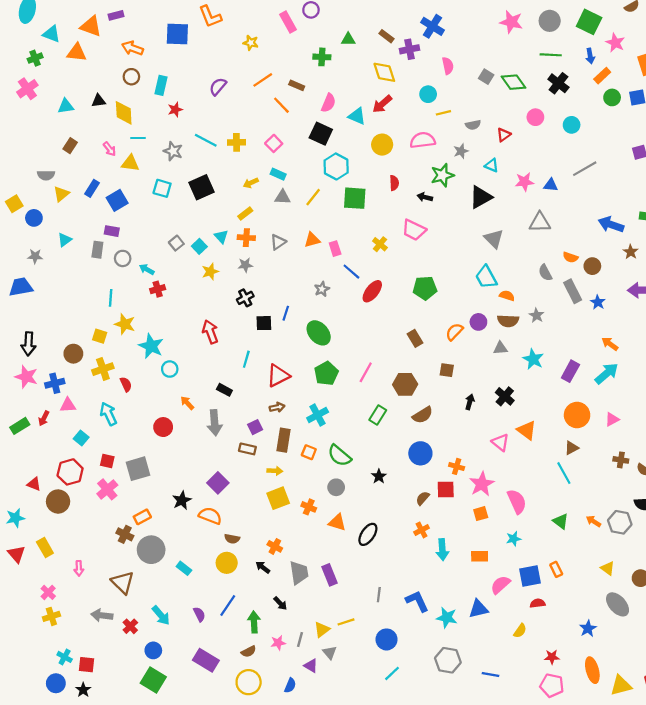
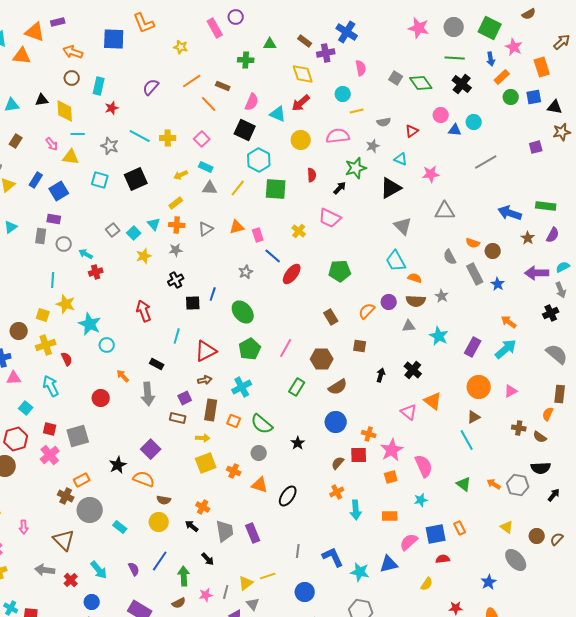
blue triangle: (551, 185) -> (455, 130), moved
black arrow: (425, 197) -> (340, 188), turned 120

